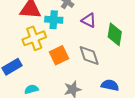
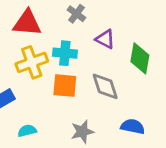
cyan cross: (54, 20) -> (65, 53), moved
orange square: (59, 55) -> (65, 86), turned 30

